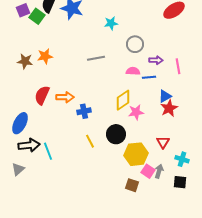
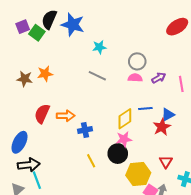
cyan star: (111, 23) -> (99, 47), moved
gray line: (96, 58) -> (97, 76), turned 36
purple arrow: (156, 60) -> (159, 78), turned -32
pink semicircle: (133, 71) -> (135, 78), moved
blue line: (149, 77) -> (145, 109), moved
red star: (169, 108) -> (162, 127), moved
pink star: (136, 112) -> (124, 139), moved
cyan line: (48, 151) -> (37, 180), moved

